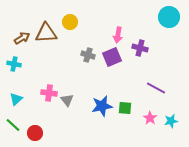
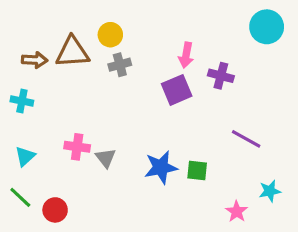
brown arrow: (22, 38) -> (35, 60), turned 35
gray cross: (88, 55) -> (120, 65), moved, turned -32
pink star: (150, 118) -> (237, 212), moved

